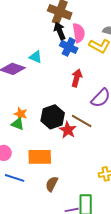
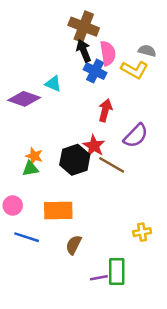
green triangle: (18, 124) -> (30, 169), turned -32
red star: (68, 130) -> (94, 146), moved

